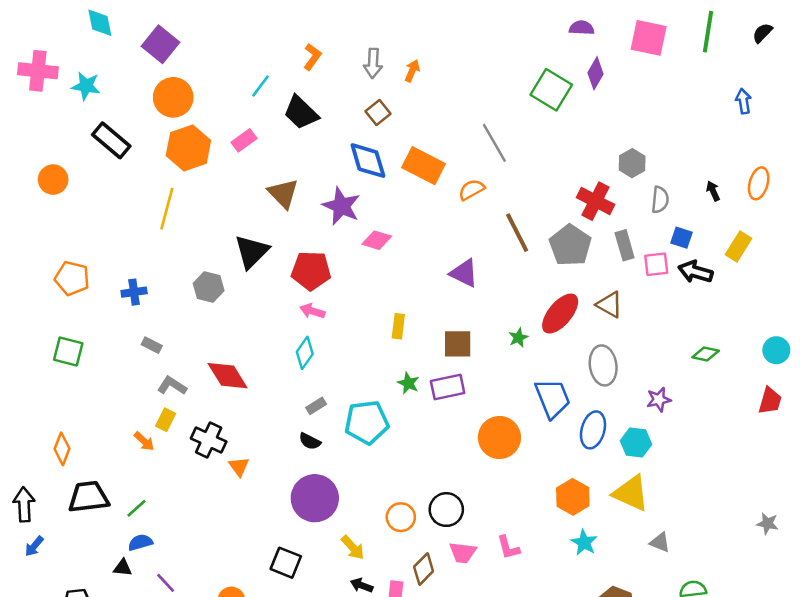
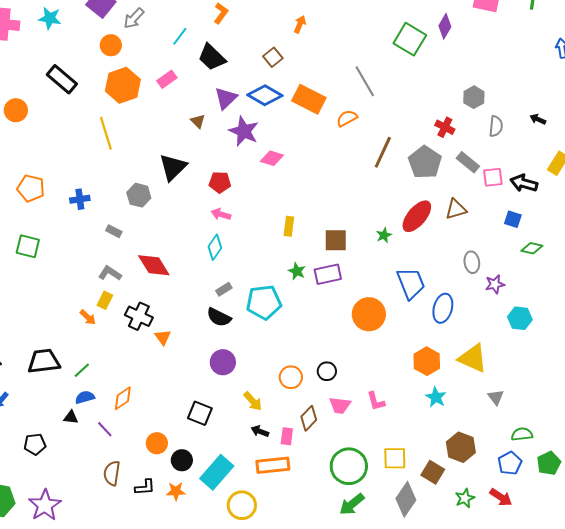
gray arrow: (373, 63) -> (134, 18), moved, turned 40
cyan star: (86, 86) -> (50, 18), moved
orange circle: (173, 97) -> (111, 45), size x0.7
blue diamond: (368, 161) -> (265, 95), turned -44
black arrow: (713, 191) -> (538, 119), turned -42
brown triangle: (283, 193) -> (198, 121), size x0.6
red cross: (596, 201) -> (445, 127), size x0.7
yellow line: (167, 209) -> (106, 133), turned -32
brown line: (517, 233) -> (383, 152), turned 52
blue square: (682, 238) -> (513, 219), moved
gray rectangle: (625, 245) -> (468, 162), turned -35
red pentagon: (311, 271) -> (220, 182), size x0.7
purple triangle: (464, 273) -> (226, 98), moved, turned 50
brown triangle: (609, 305) -> (456, 209), turned -45
gray rectangle: (152, 345) -> (114, 231), moved
gray ellipse: (603, 365) -> (472, 262), moved, size x0.7
black semicircle: (310, 441) -> (219, 317), size x1.4
cyan hexagon: (636, 443) -> (520, 318), moved
orange diamond: (62, 449) -> (123, 398), moved, turned 35
purple circle: (315, 498) -> (223, 362), size x0.7
black circle: (446, 510) -> (327, 371), size x0.7
gray triangle: (660, 542) -> (496, 397), turned 30

